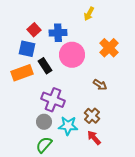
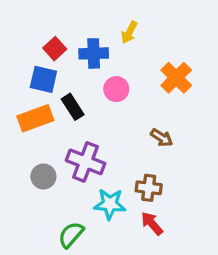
yellow arrow: (89, 14) -> (129, 32), moved
pink circle: (72, 55) -> (116, 89), size x0.6
brown cross: (92, 116) -> (149, 188), turned -35
gray circle: (44, 122) -> (43, 176), moved

